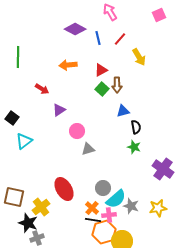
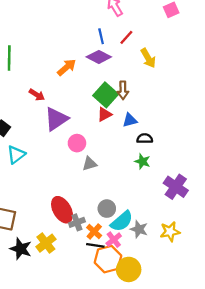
purple diamond: (75, 29) -> (99, 57), moved
orange arrow: (68, 65) -> (67, 67), turned 144
red triangle: (101, 70) -> (105, 114), moved
green square: (102, 89) -> (106, 95), size x1.5
purple triangle: (59, 110) -> (56, 119), size x1.6
black semicircle: (136, 127) -> (145, 139), turned -80
yellow cross: (41, 207) -> (46, 243), moved
pink cross: (109, 215) -> (114, 240), turned -32
gray cross: (37, 238) -> (77, 222), moved

